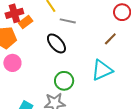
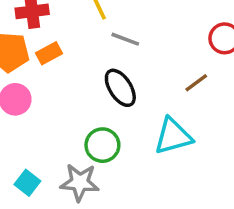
orange rectangle: (26, 22) -> (49, 53), moved
black ellipse: (56, 43) -> (120, 88), moved

